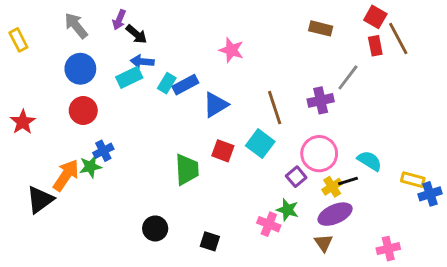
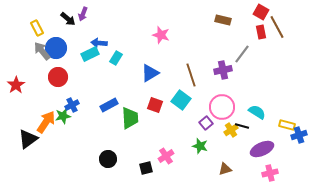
gray arrow: (76, 26) -> (42, 51), moved
black arrow: (136, 34) -> (68, 19), moved
yellow rectangle: (18, 40) -> (37, 28), moved
blue rectangle: (185, 85) -> (109, 105), moved
black line: (348, 181) -> (242, 126), turned 32
purple ellipse: (335, 214) -> (262, 149), moved
pink cross: (269, 224) -> (166, 156), moved, turned 35
black square: (210, 241) -> (146, 168), turned -32
brown triangle: (324, 243) -> (225, 169), turned 48

